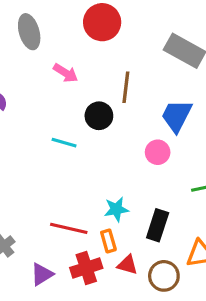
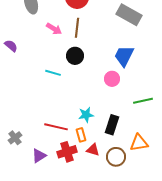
brown line: (126, 87) -> (77, 28), moved

